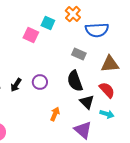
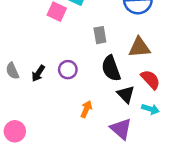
gray rectangle: (79, 54) -> (100, 35), moved, turned 56
brown triangle: (110, 64) -> (139, 47), moved

